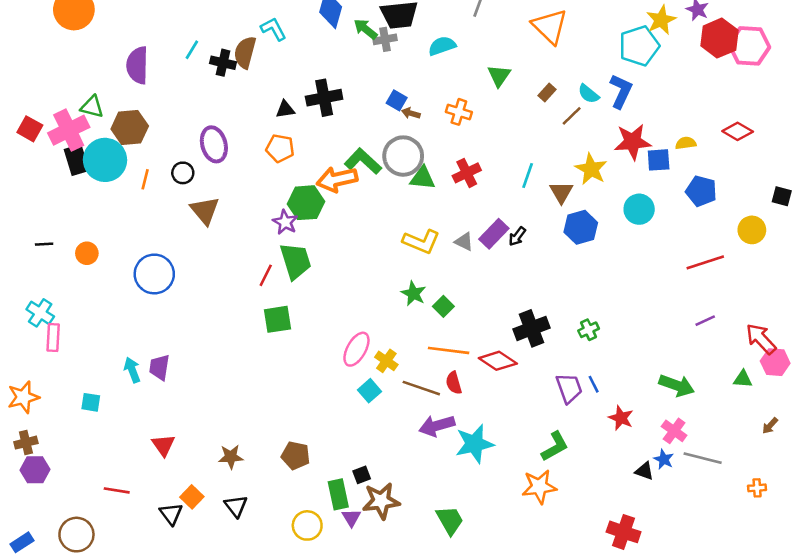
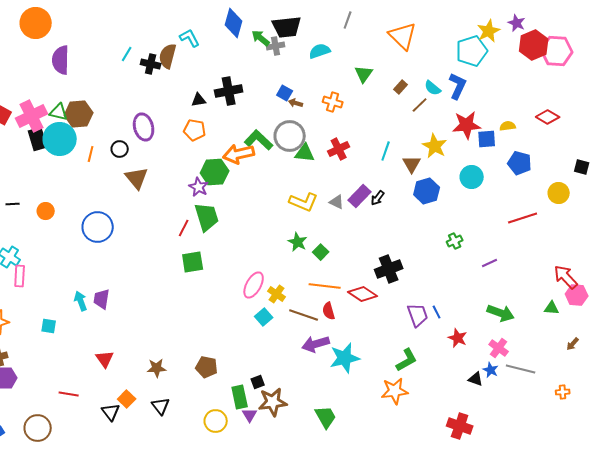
purple semicircle: (137, 65) -> (61, 60), moved
green triangle: (92, 107) -> (59, 112), moved
purple line: (705, 321) -> (490, 263), moved
green cross: (589, 330) -> (455, 241), moved

